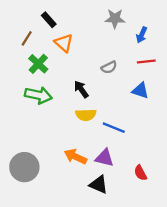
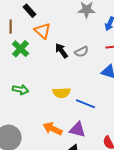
brown line: (27, 38) -> (11, 27), turned -32
black arrow: (81, 89) -> (62, 51), moved
green arrow: (38, 95) -> (21, 90), moved, size x0.7

